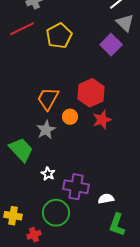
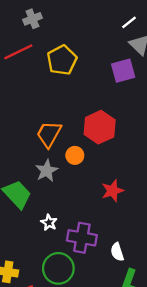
purple square: (111, 45) -> (123, 71), turned 30
red star: (102, 120) -> (113, 191), moved
white semicircle: (106, 199) -> (117, 252), turned -98

